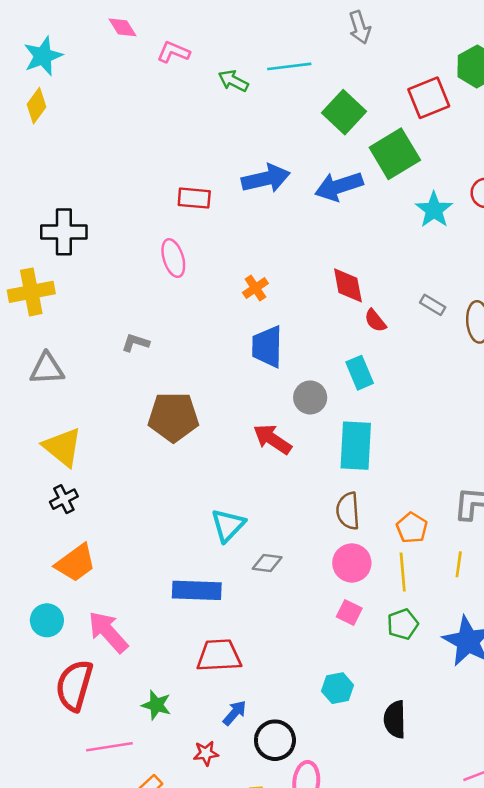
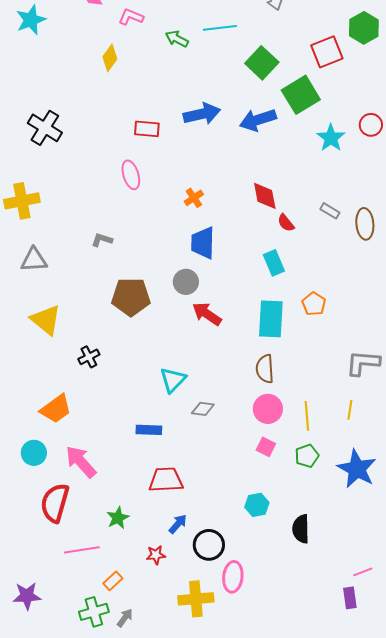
yellow diamond: (36, 106) -> (110, 58), moved
black cross: (64, 232) -> (45, 128), moved, turned 32
gray circle: (310, 397) -> (186, 282), moved
black cross: (64, 499) -> (89, 357), moved
orange pentagon: (412, 528) -> (314, 304), moved
blue rectangle: (197, 590) -> (149, 430), size x0.7
green star: (156, 705) -> (118, 518), turned 30

